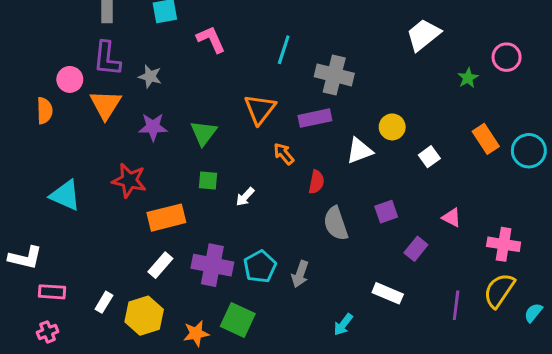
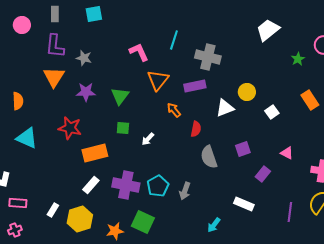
pink L-shape: (211, 39) -> (139, 52), moved
pink circle: (70, 79) -> (22, 25), moved
orange semicircle: (45, 111) -> (18, 101), moved

